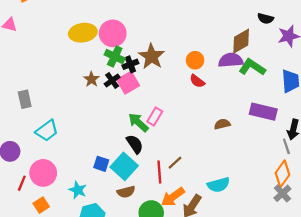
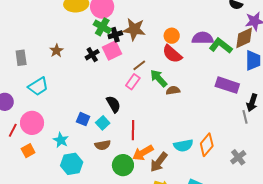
brown diamond: (241, 41) -> (244, 38), moved
brown star: (152, 56) -> (134, 29), turned -30
brown star: (91, 79) -> (56, 51), moved
black cross: (112, 81) -> (92, 55), moved
red semicircle: (197, 81) -> (172, 54), size x1.5
green arrow: (138, 122) -> (159, 78), moved
brown semicircle: (222, 124) -> (173, 90), moved
brown line: (175, 163) -> (139, 65), moved
cyan square: (124, 166) -> (103, 123), size x0.6
orange diamond: (282, 174) -> (207, 145), moved

